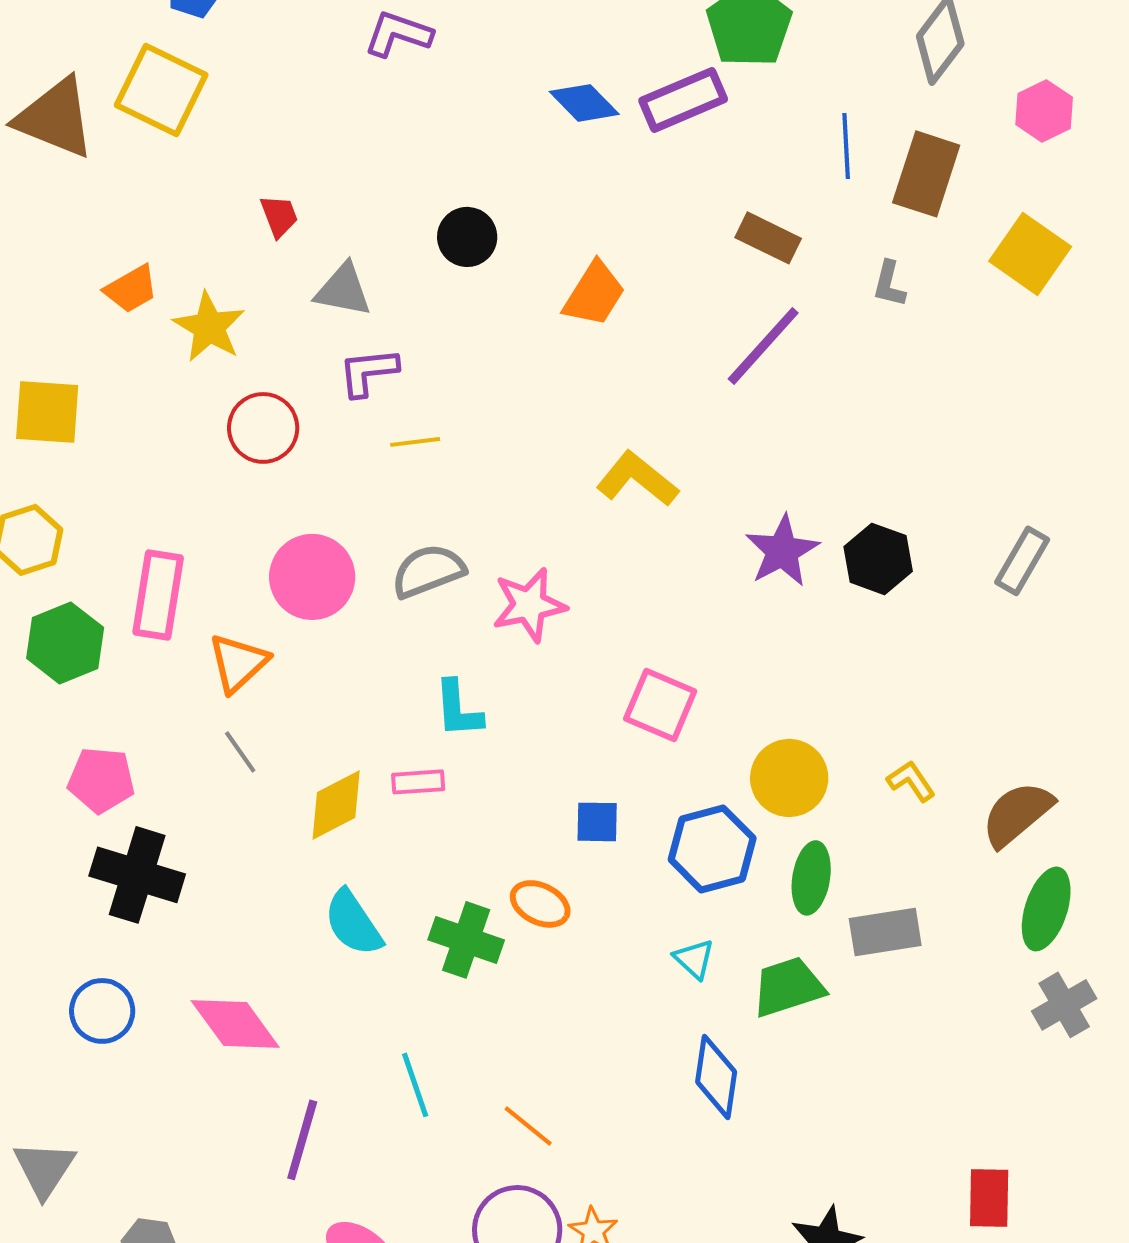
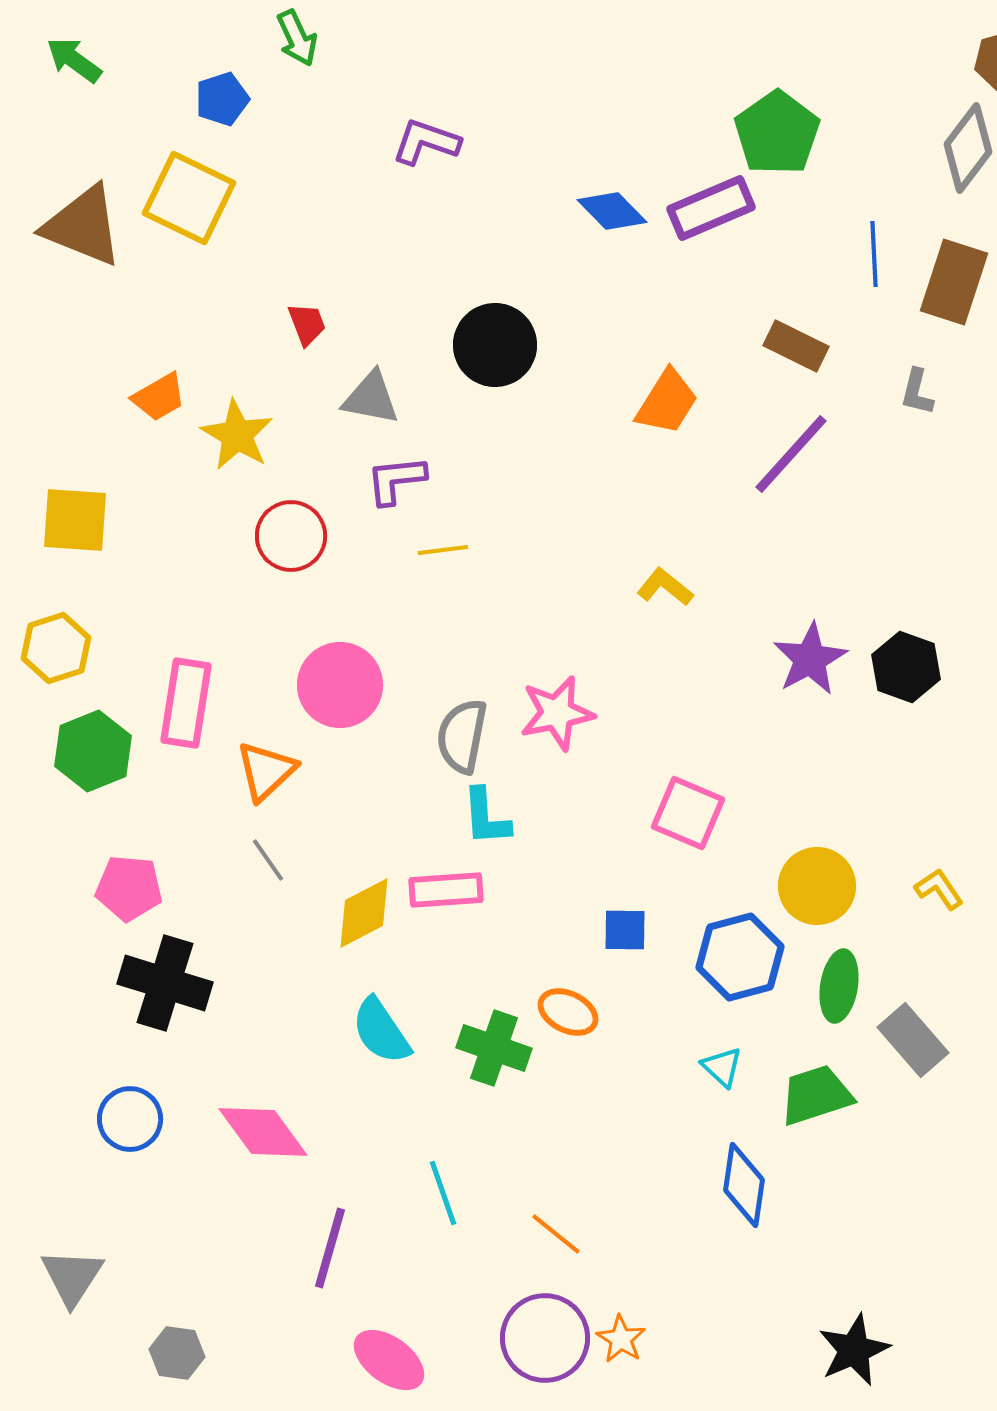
black circle: (467, 237) -> (495, 345), size x1.4
orange trapezoid: (594, 294) -> (667, 402), moved
yellow L-shape: (637, 479) -> (665, 587), size x0.7
gray semicircle: (428, 571) -> (462, 736), moved, turned -58
pink rectangle: (418, 782) -> (446, 890), size x1.4
gray rectangle: (885, 932) -> (913, 1040), turned 58

